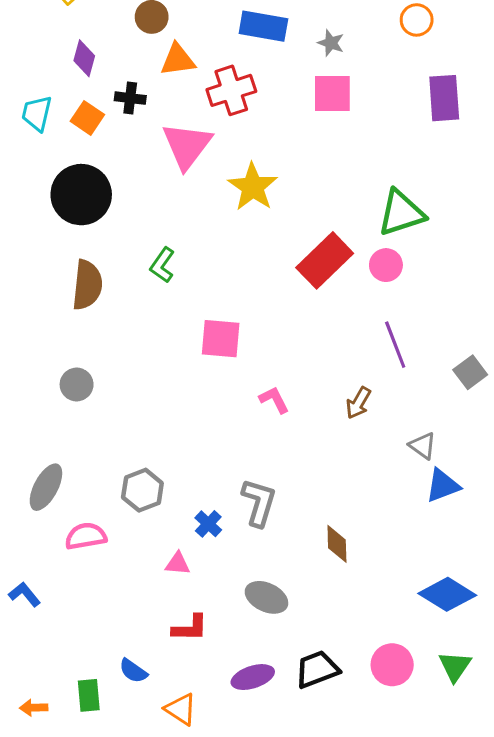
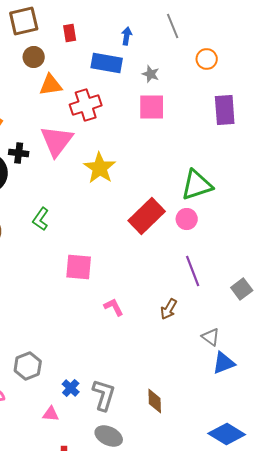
black cross: (130, 98) -> (19, 153), moved
gray L-shape: (259, 502) -> (104, 395), moved

